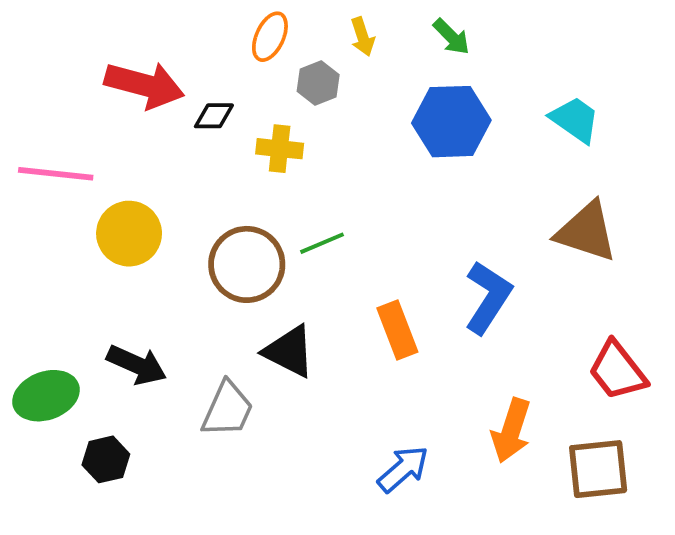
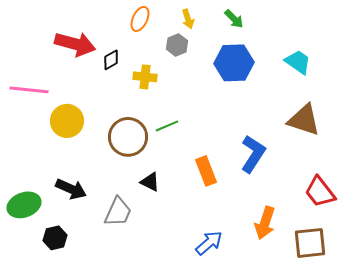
gray hexagon: (318, 83) -> (177, 45), moved
black diamond: (214, 116) -> (111, 60), turned -30
black triangle: (289, 351) -> (150, 182), size x0.7

